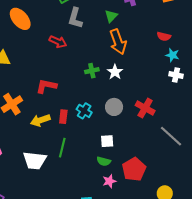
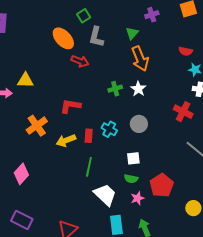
orange ellipse: (20, 19) -> (63, 38), moved
red cross: (145, 108) -> (183, 112), moved
white trapezoid: (35, 160) -> (105, 195), moved, turned -140

